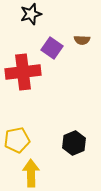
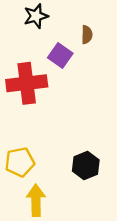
brown semicircle: (82, 40) -> (87, 35), moved, turned -91

